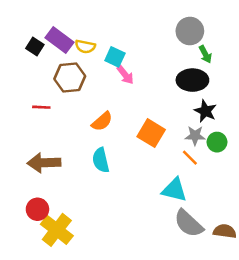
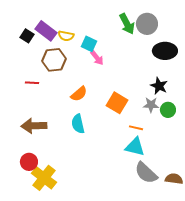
green arrow: (205, 54) -> (127, 24), moved, size x1.5
black ellipse: (192, 80) -> (165, 51), moved
orange line: (190, 158) -> (136, 128), moved, turned -32

